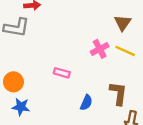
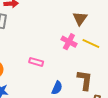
brown triangle: (123, 23) -> (80, 19), moved
pink cross: (100, 49) -> (69, 42), turned -35

